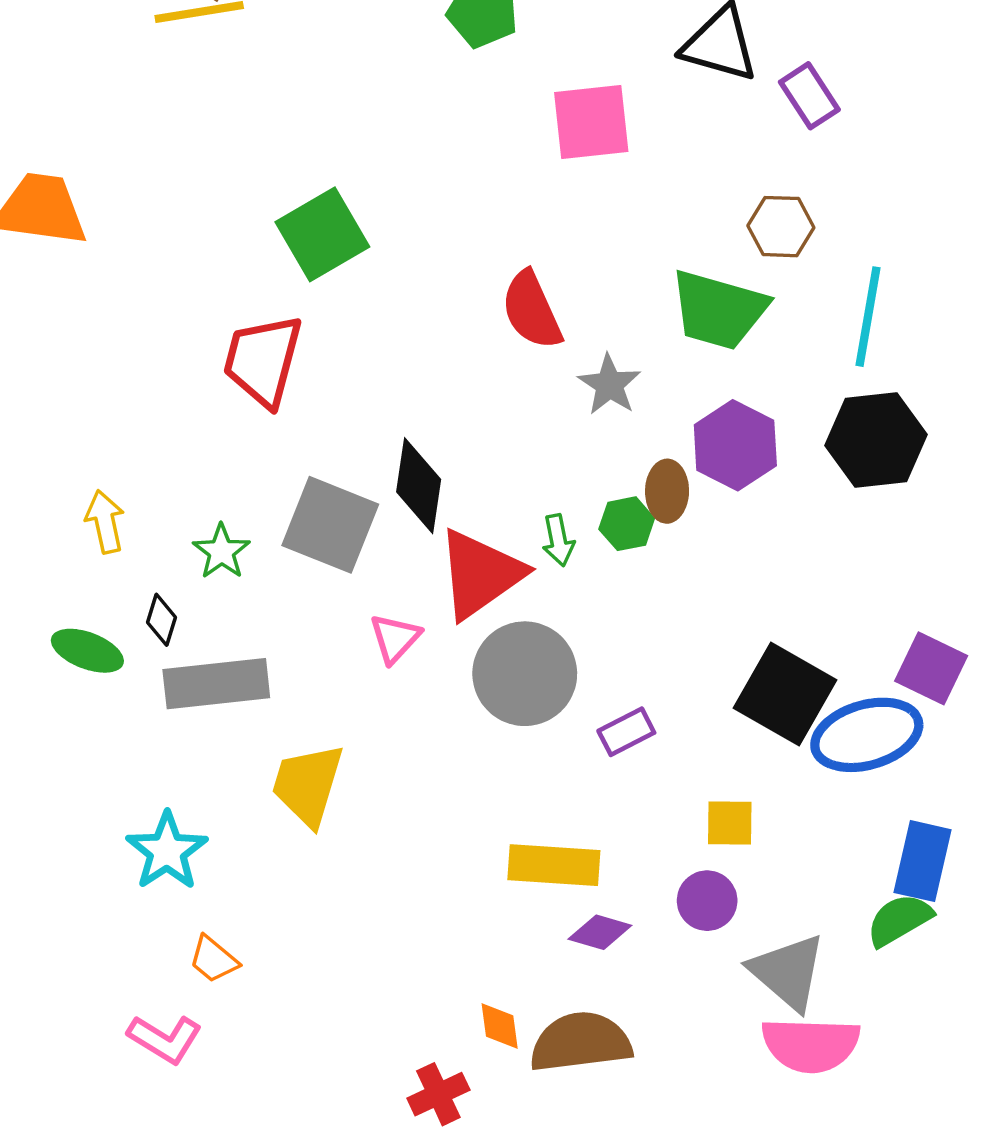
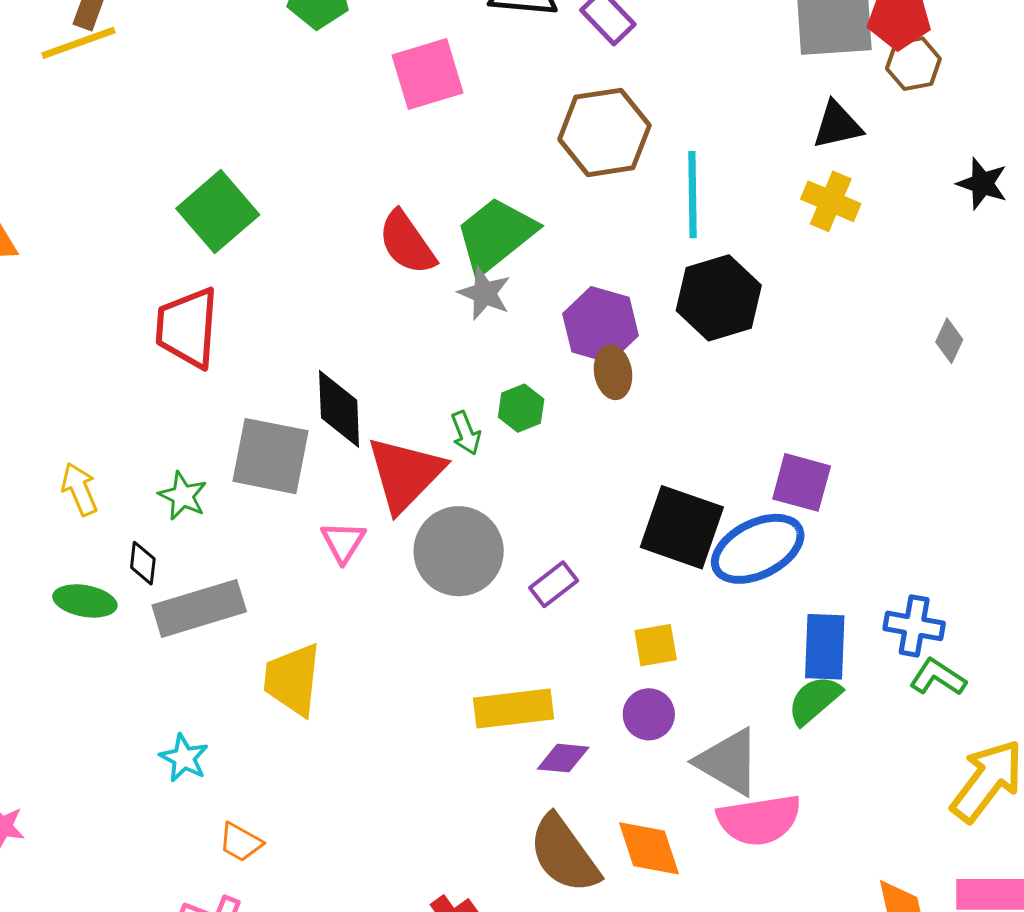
brown hexagon: (781, 227) -> (604, 132), size x1.6
green trapezoid: (719, 310) -> (496, 235), moved, turned 136
brown ellipse: (667, 491) -> (613, 372), moved
cyan star: (167, 851) -> (184, 758), size x0.7
orange diamond: (500, 1026) -> (649, 848), moved, size x1.6
brown semicircle: (581, 1042) -> (564, 854), turned -108

